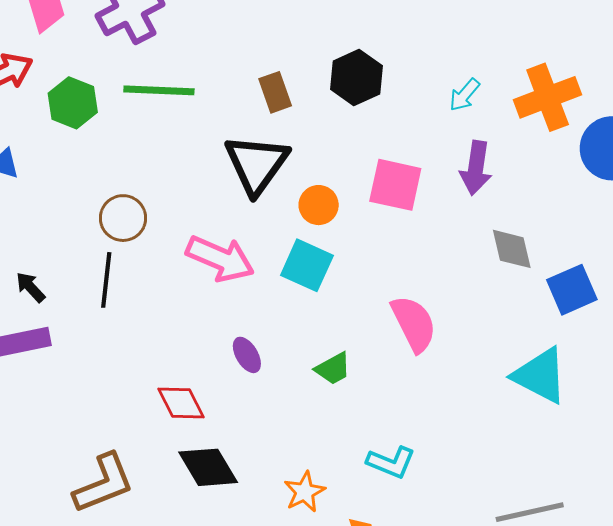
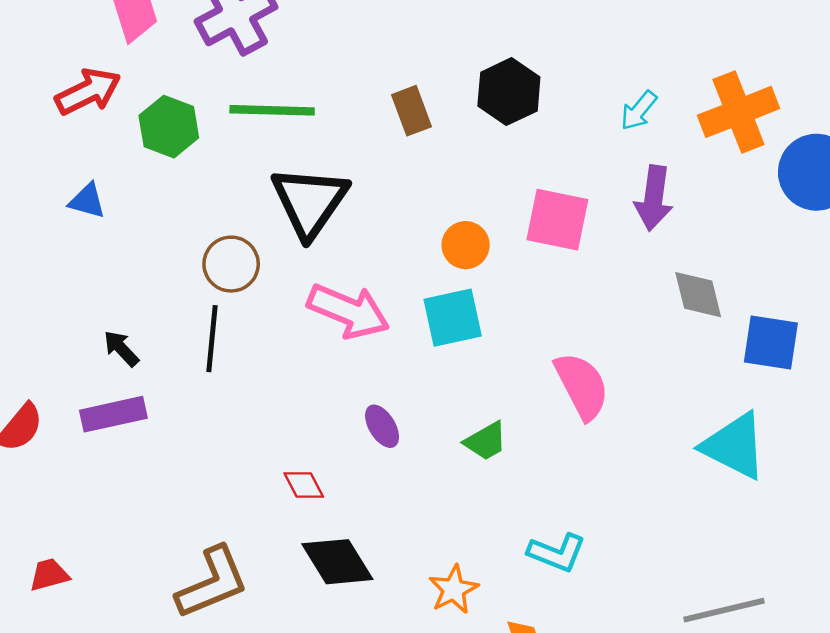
black triangle: (257, 164) -> (310, 202), moved
cyan square: (307, 265) -> (453, 318), turned -36
blue square: (572, 290) -> (771, 342), turned 33
red diamond: (181, 403) -> (304, 485), size x0.7

